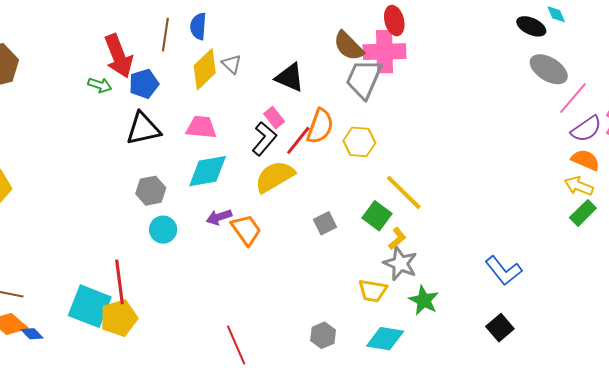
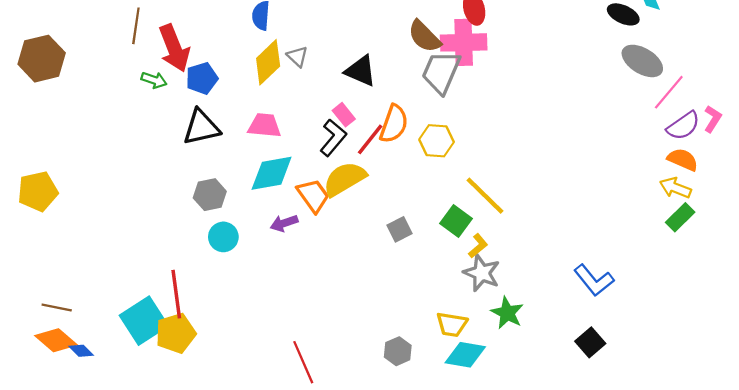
brown line: (165, 35) -> (136, 26), moved
orange trapezoid: (246, 230) -> (313, 196), moved
yellow trapezoid: (373, 291) -> (452, 324), moved
cyan square: (90, 306) -> (144, 321), turned 36

